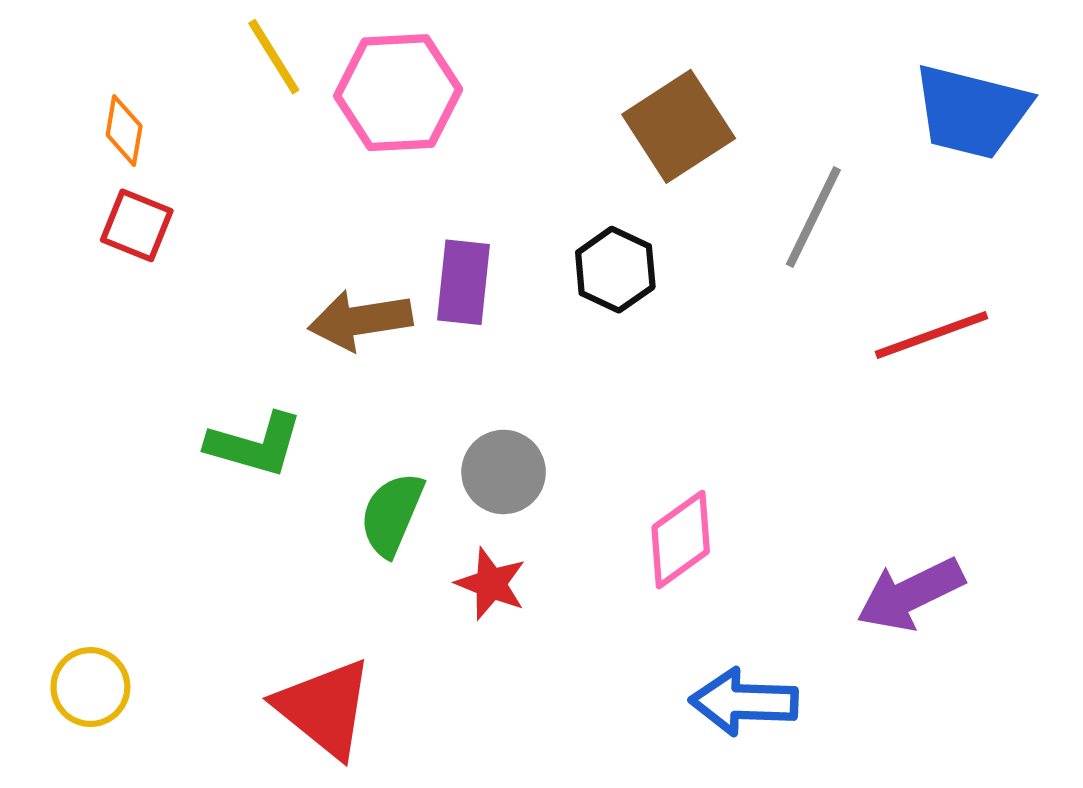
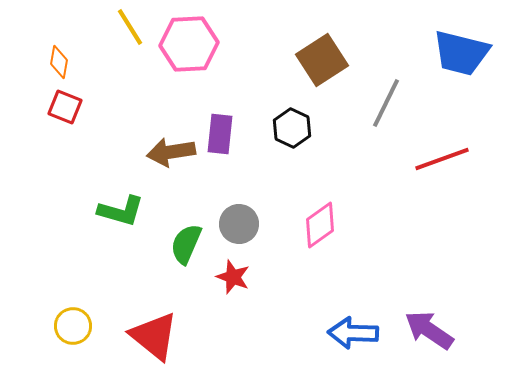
pink diamond: (681, 539) -> (320, 225), moved
purple arrow: (910, 594) -> (429, 330), moved, turned 60
yellow circle: (90, 687) -> (73, 326), moved

